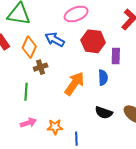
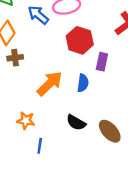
blue arrow: (55, 39) -> (38, 15), moved
orange star: (55, 127) -> (26, 121), moved

